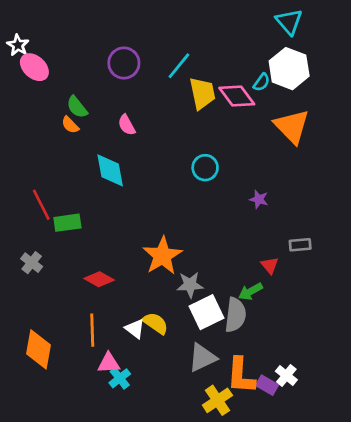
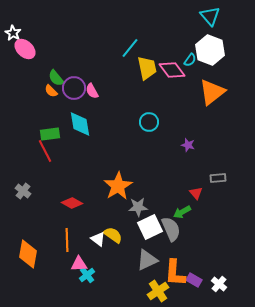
purple circle: (124, 63) -> (74, 88), moved
orange triangle: (292, 126) -> (212, 92), turned 36
red line: (41, 205) -> (45, 151), moved
green rectangle: (67, 223) -> (50, 134), moved
gray semicircle: (235, 315) -> (171, 229), turned -30
white cross: (286, 376) -> (219, 284), moved

